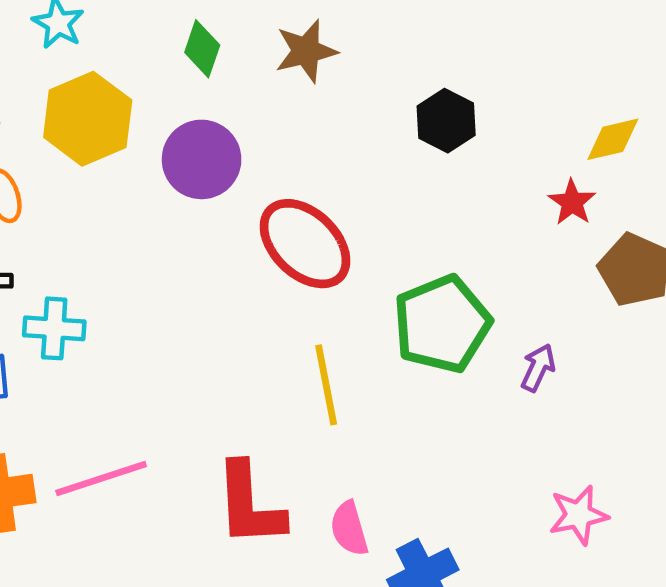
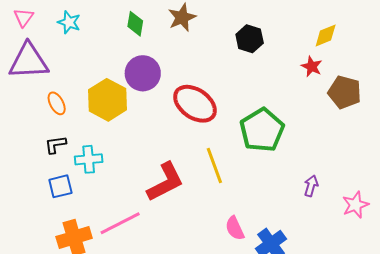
yellow hexagon: (88, 119) -> (108, 100), moved
purple arrow: (538, 368) -> (311, 186), moved
red L-shape: (249, 505) -> (165, 182), moved, turned -105
pink star: (578, 515) -> (355, 205), moved

